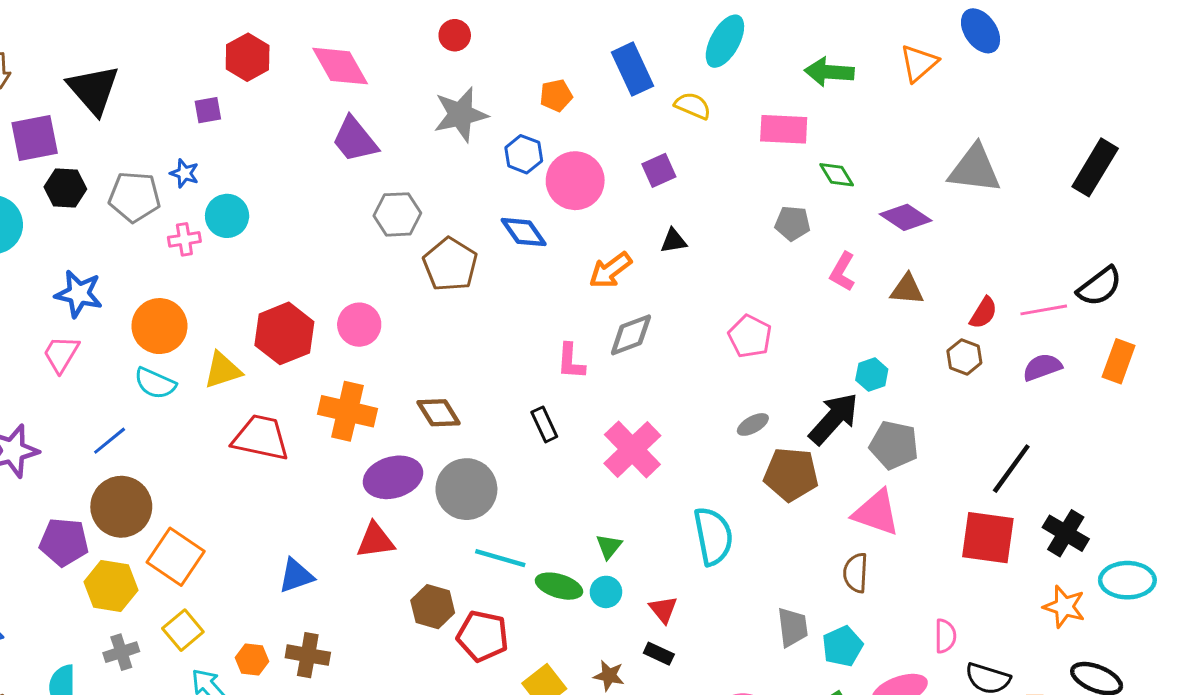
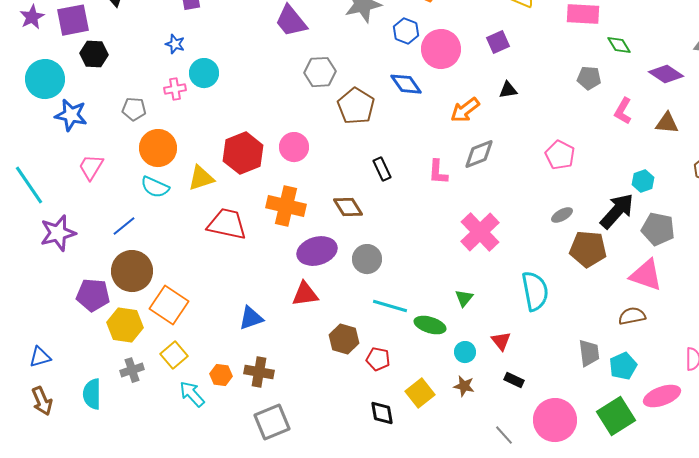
gray pentagon: (134, 197) -> (134, 109), moved, size x0.7
blue star: (79, 294) -> (71, 115), moved
black rectangle: (544, 424) -> (382, 169), moved
gray circle: (466, 489) -> (367, 259), size x0.7
brown semicircle: (856, 573) -> (632, 316), turned 76
cyan circle: (606, 592) -> (465, 352), moved
red pentagon: (483, 636) -> (378, 359), size x0.7
black rectangle: (659, 654) -> (514, 380), moved

